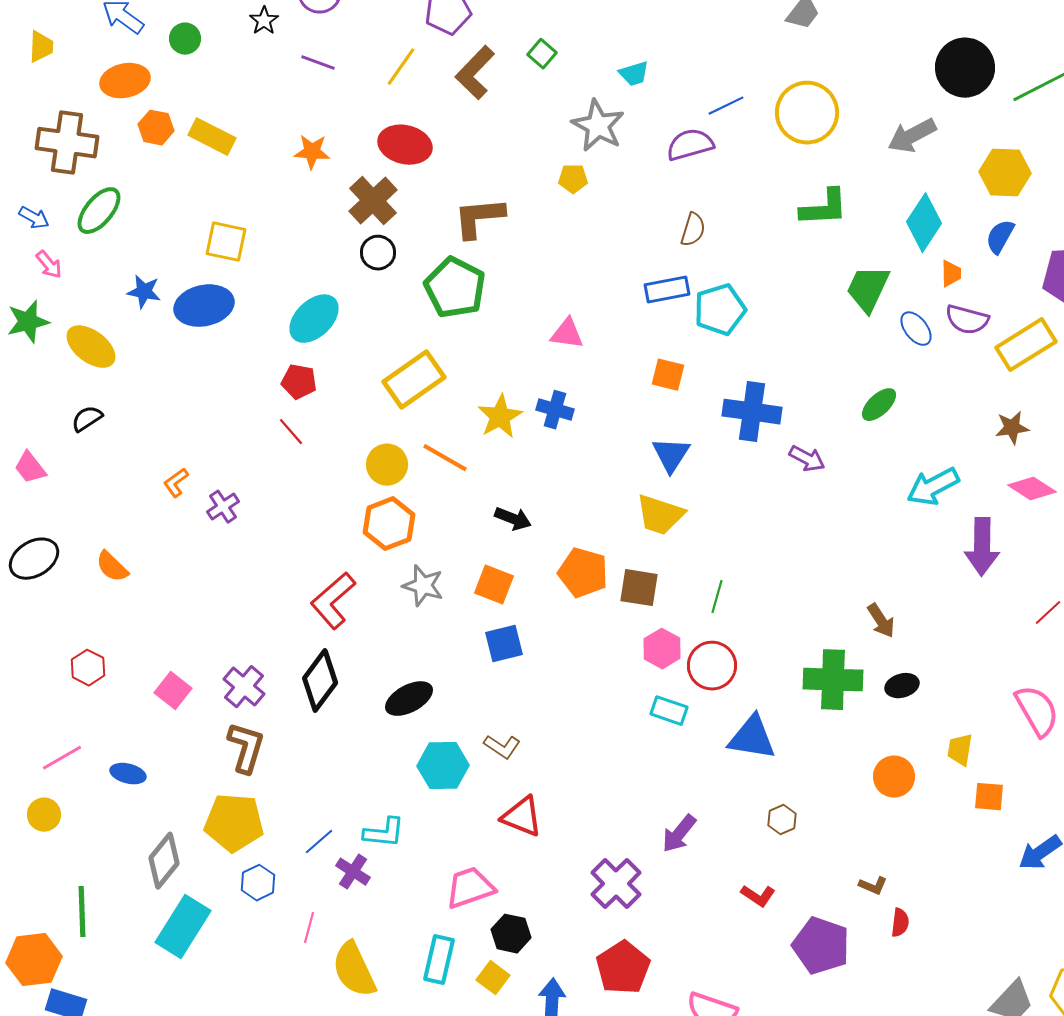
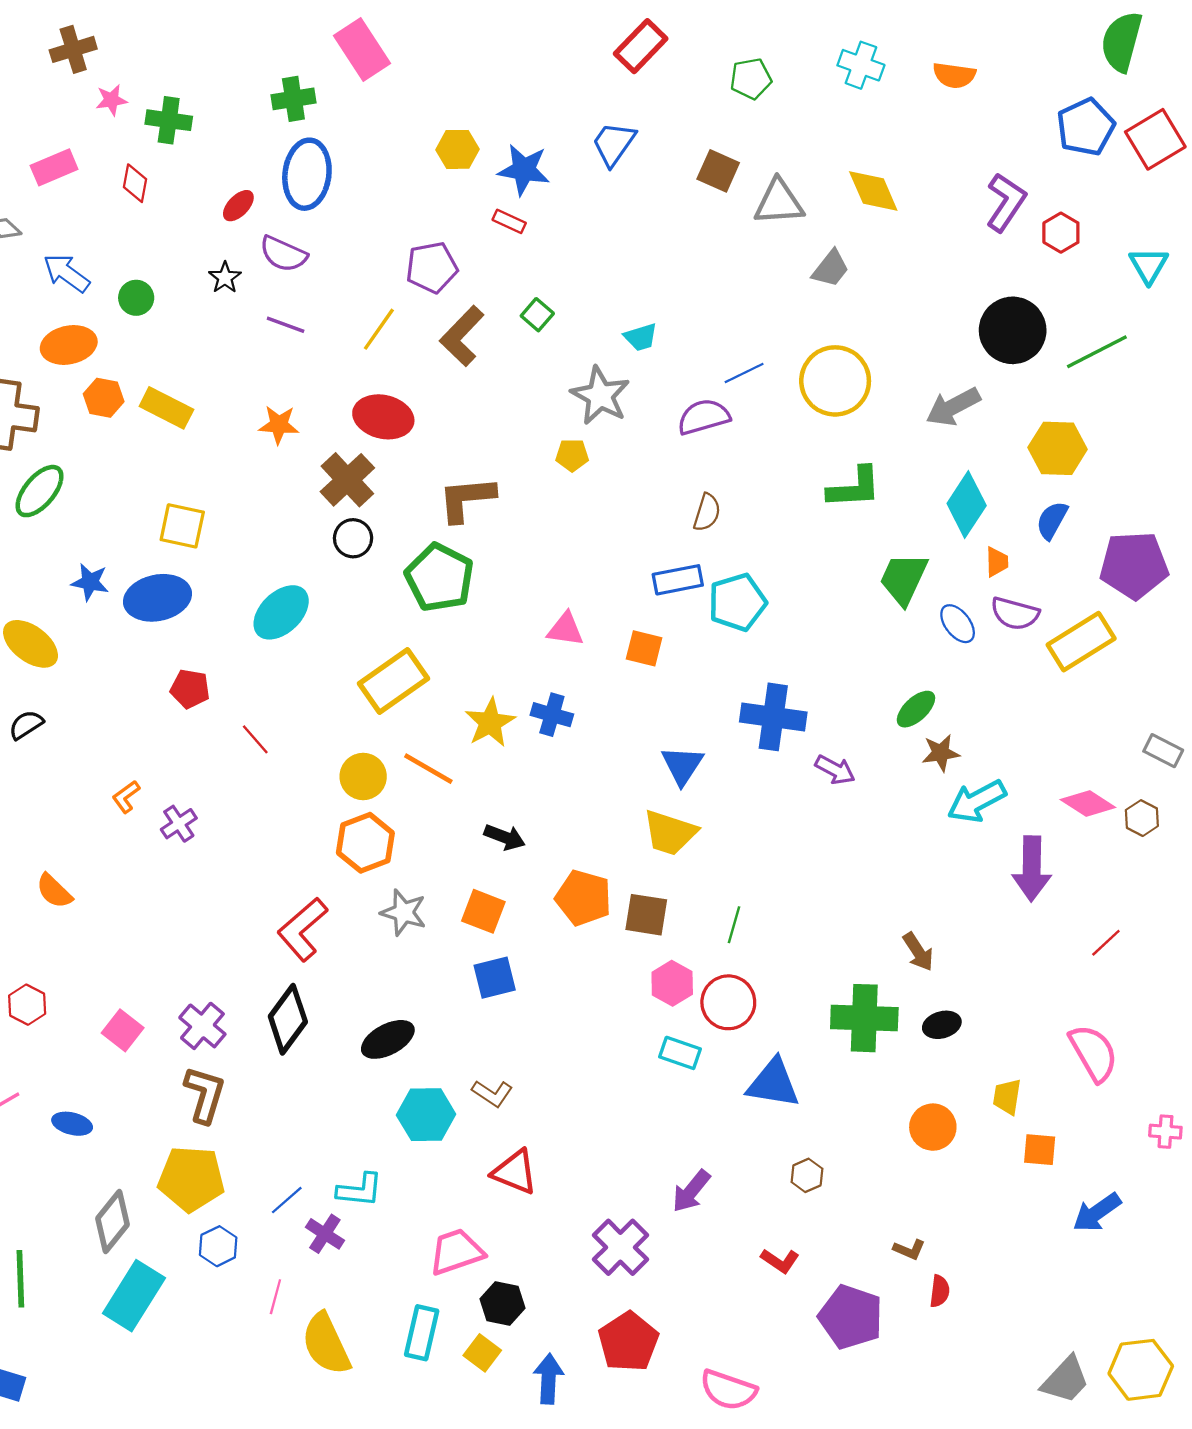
orange square: (668, 375) -> (644, 648), moved
red pentagon: (299, 382) -> (190, 689), moved
brown star: (1012, 428) -> (941, 753), moved

